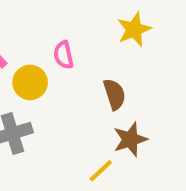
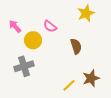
pink semicircle: (63, 55) -> (50, 26), turned -40
brown star: (130, 139) -> (91, 78), moved

